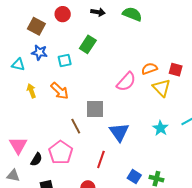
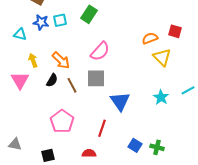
cyan square: (65, 61) -> (60, 20), moved
red square: (176, 70) -> (175, 31), moved
pink semicircle: (126, 82) -> (100, 51), moved
brown line: (76, 126) -> (72, 85), moved
pink triangle: (18, 145) -> (20, 80), moved
black semicircle: (36, 159) -> (52, 80), moved

